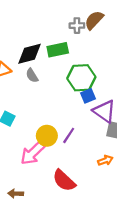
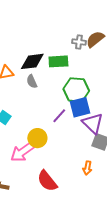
blue square: (88, 96) -> (80, 107), size x1.5
purple line: (69, 135) -> (59, 116), moved
orange arrow: (105, 160) -> (87, 168), turned 112

